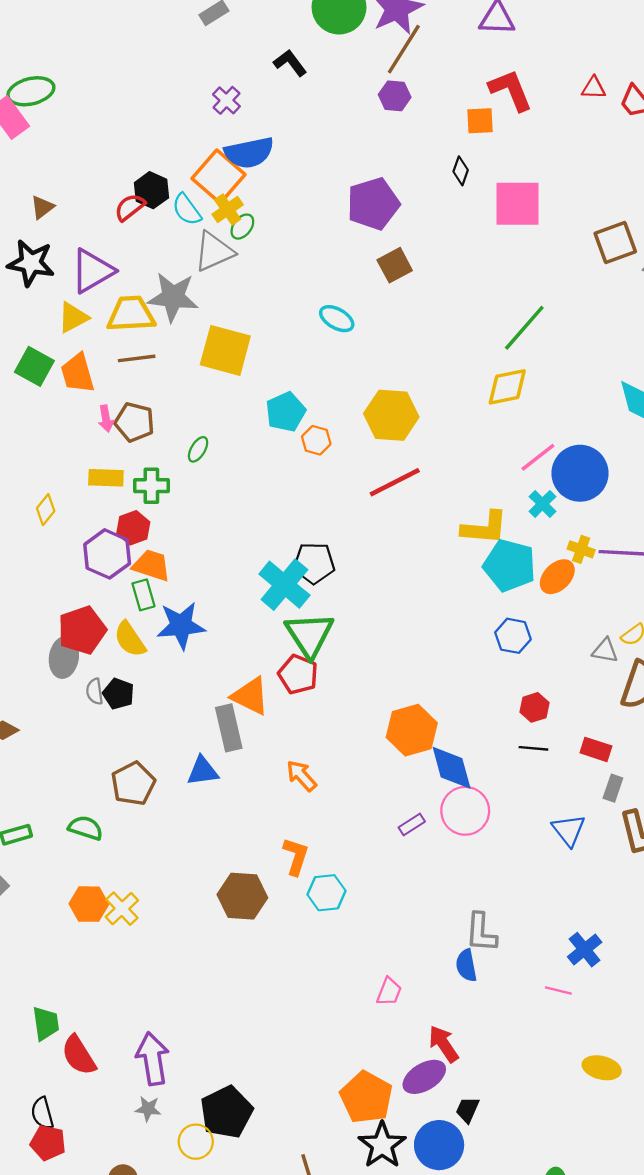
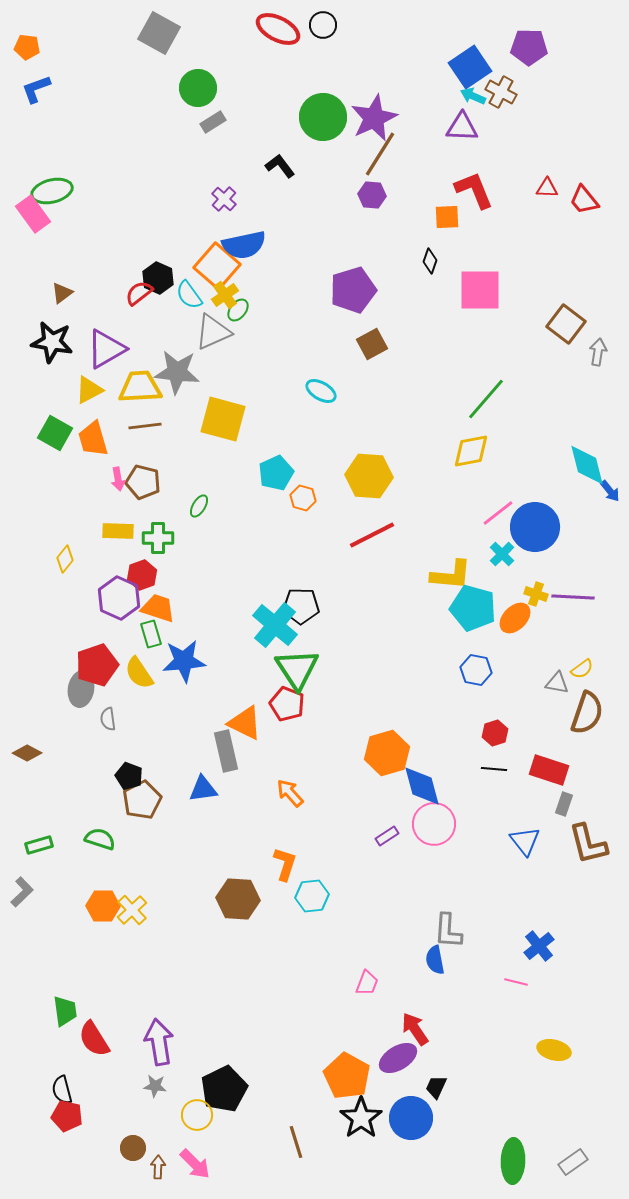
brown square: (615, 242) -> (566, 324), turned -33
black pentagon: (118, 694) -> (129, 776), moved
red rectangle: (596, 749) -> (549, 770), size x1.4

